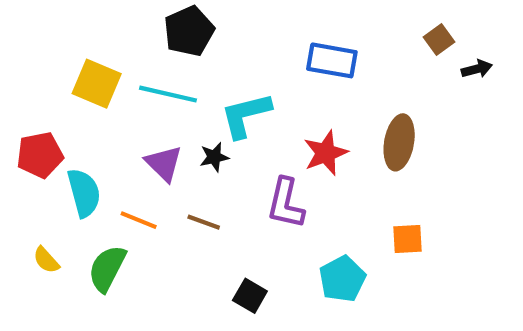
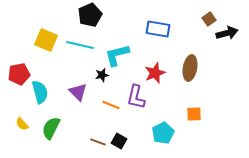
black arrow: (477, 69) -> (227, 33), size x1.5
purple triangle: (164, 163) -> (78, 92), moved
orange line: (139, 220) -> (111, 105), moved
brown line: (204, 222) -> (98, 142), moved

